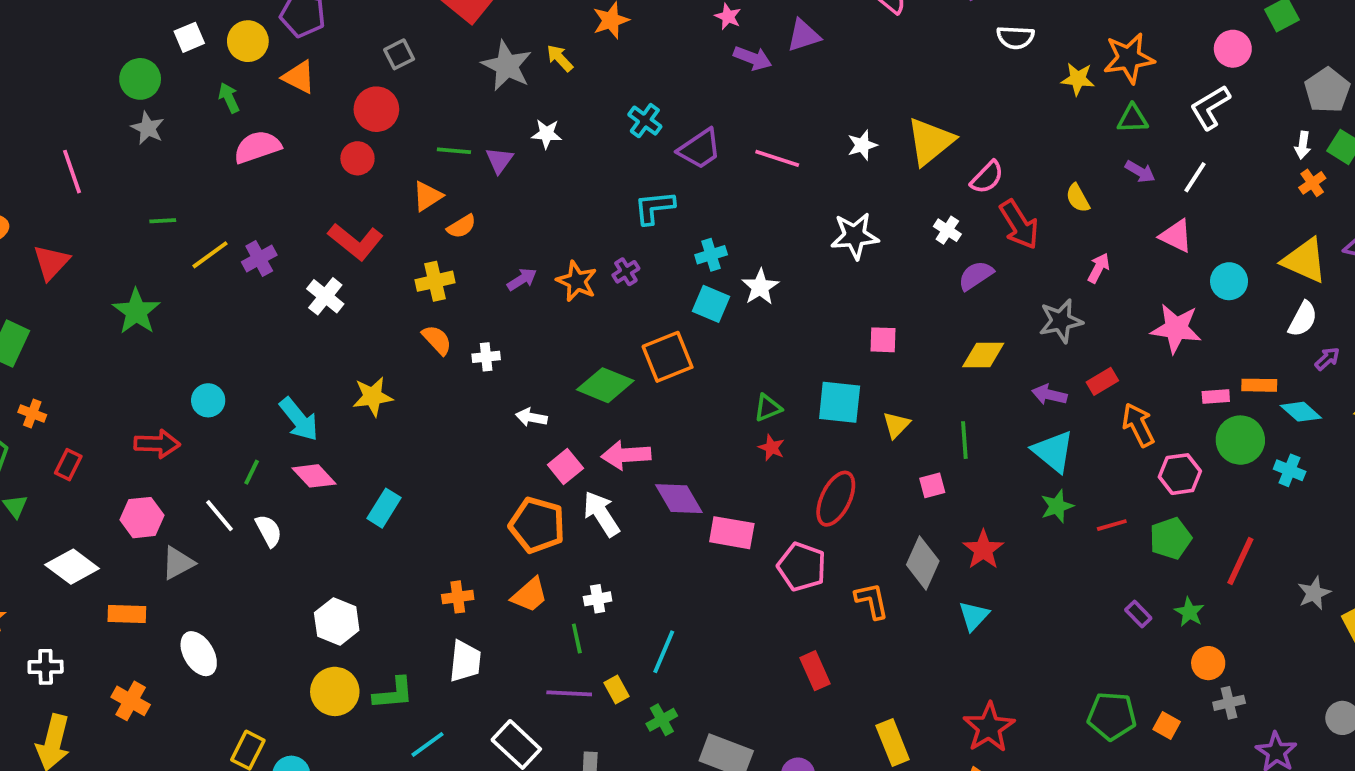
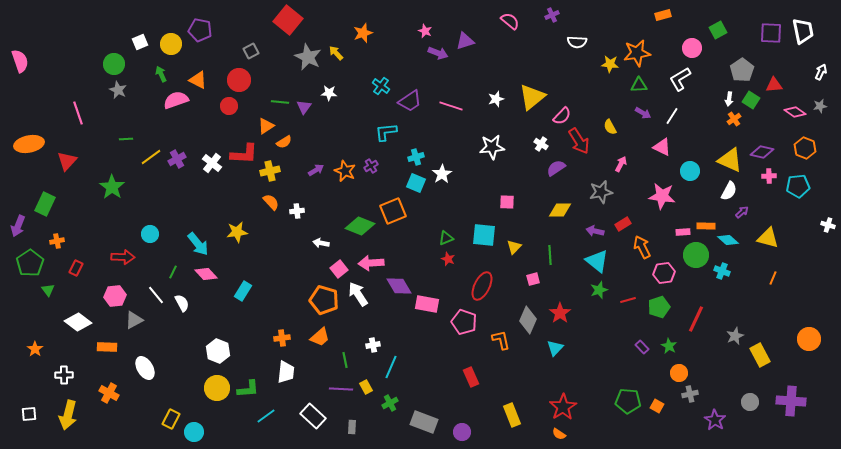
orange triangle: (299, 77) -> (198, 80), moved
red L-shape: (356, 242) -> (244, 154), moved, turned -36
white cross: (325, 296) -> (212, 163), moved
orange cross: (32, 414) -> (57, 241), turned -32
white cross: (598, 599) -> (373, 345), moved

